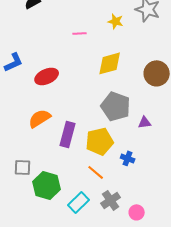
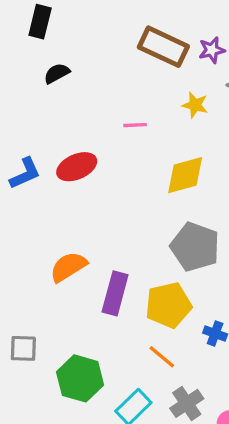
red ellipse: (47, 76) -> (77, 167), moved
gray square: (23, 167) -> (23, 348), moved

